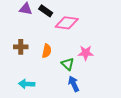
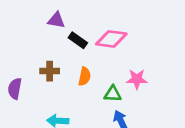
black rectangle: (46, 11) -> (78, 40), moved
green triangle: (68, 64) -> (113, 94), turned -40

